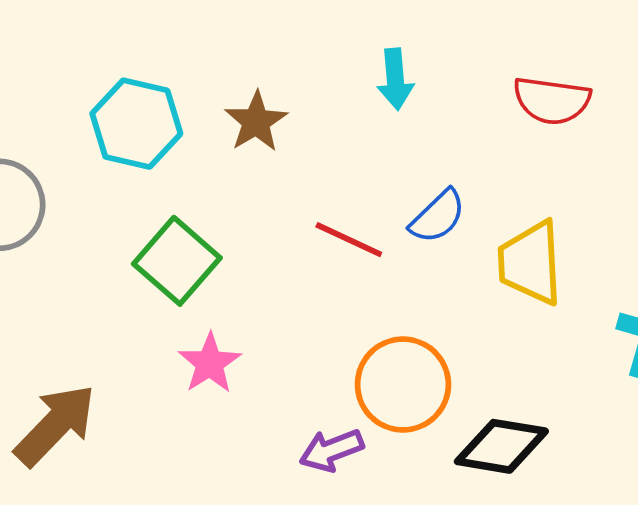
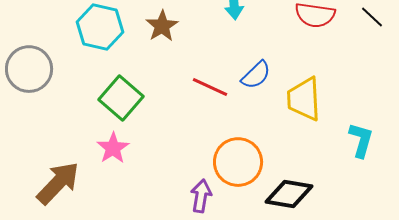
pink star: (210, 363) -> (113, 148), moved
purple arrow: (331, 450) -> (201, 196), turned 120

